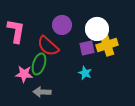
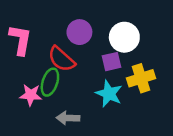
yellow cross: (107, 45) -> (141, 78), moved
cyan star: (85, 73) -> (109, 94), size x1.5
gray arrow: (42, 92) -> (68, 118), moved

